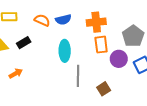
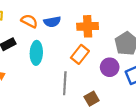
orange rectangle: (101, 45) -> (80, 54), moved, turned 42
cyan ellipse: (65, 51) -> (36, 53), moved

